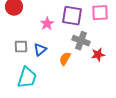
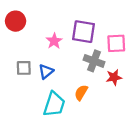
pink square: (100, 13) -> (116, 43), moved
orange semicircle: (65, 59) -> (81, 93), moved
cyan trapezoid: (27, 78) -> (54, 104), moved

